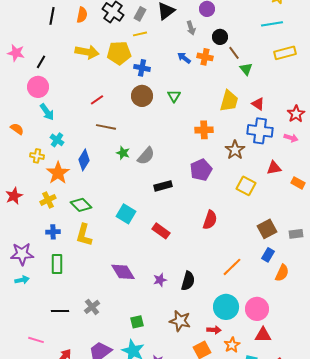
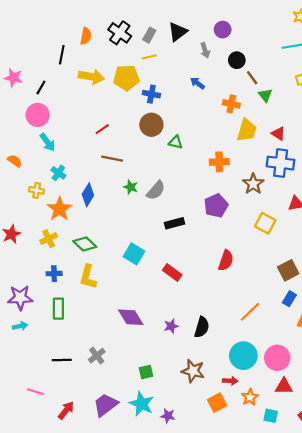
black line: (52, 16) -> (62, 55), moved
orange cross: (205, 57) -> (231, 104), moved
green triangle: (174, 96) -> (176, 142), moved, turned -48

